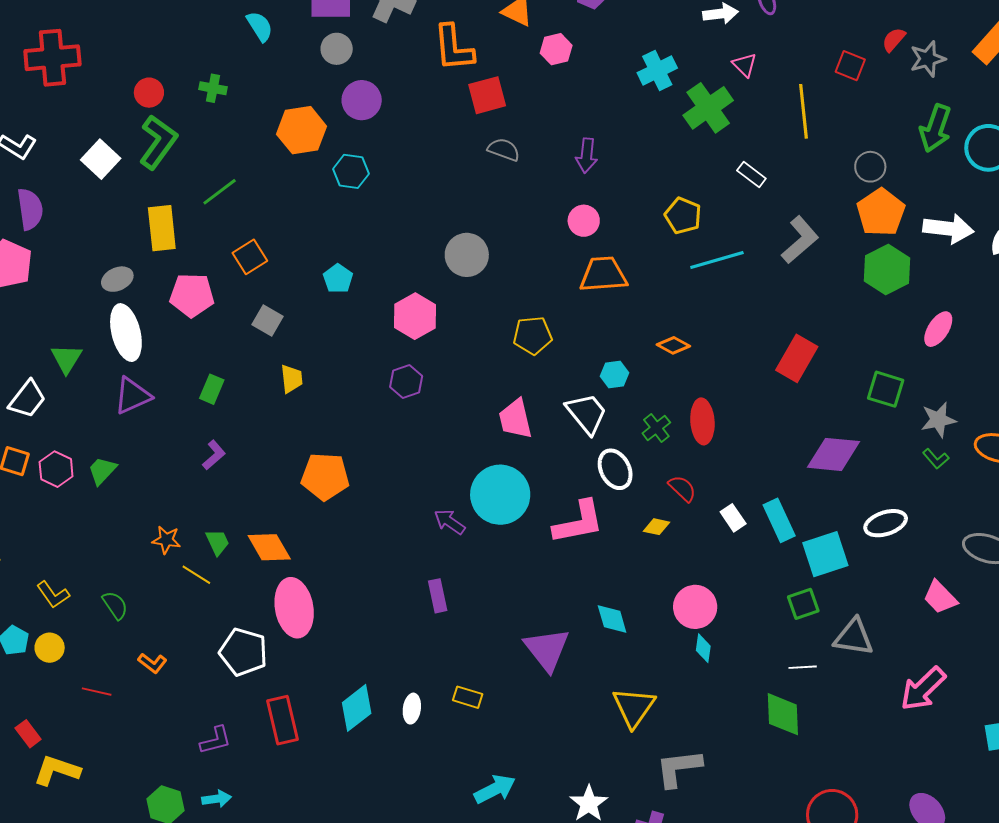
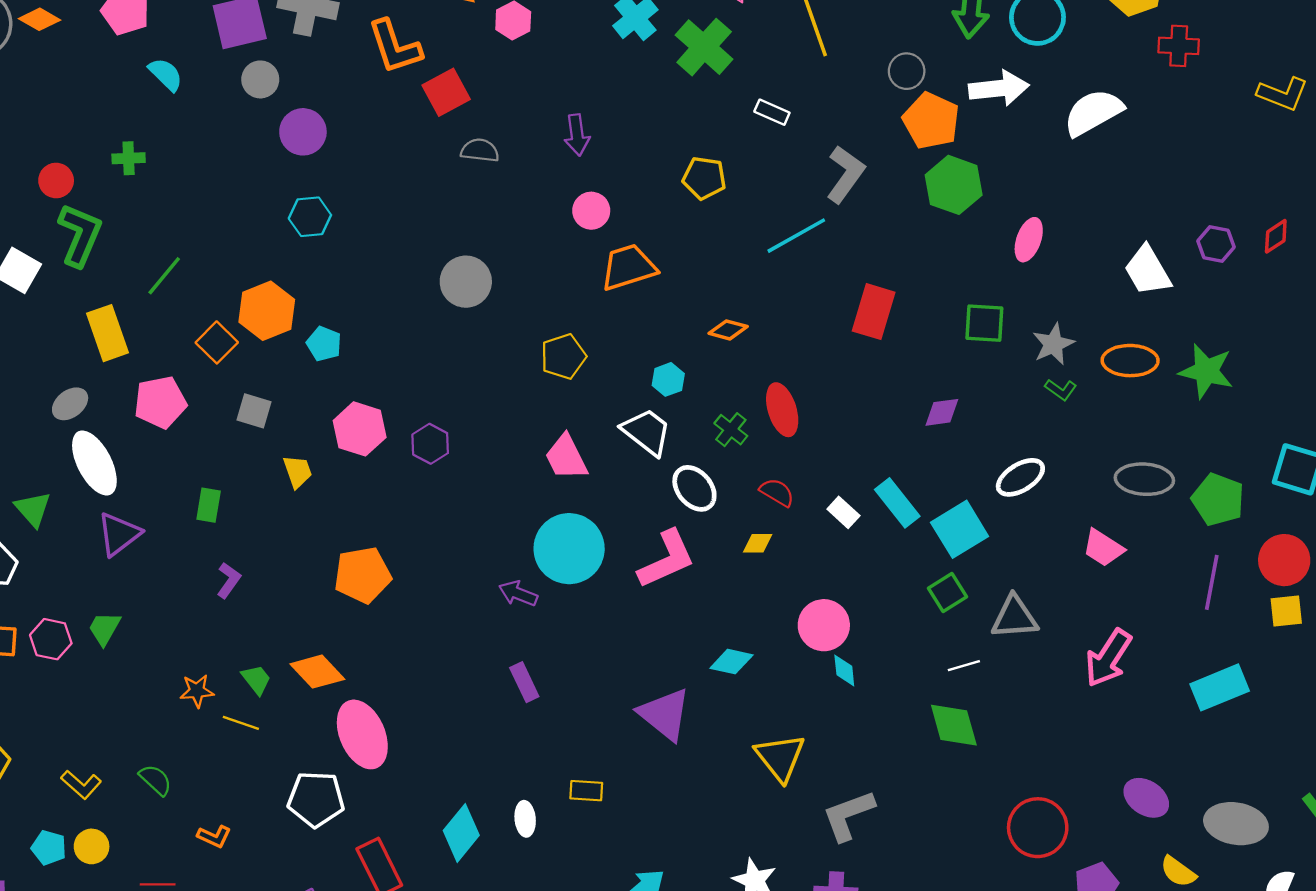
orange hexagon: (302, 130) -> (267, 311), moved
white arrow: (948, 229) -> (999, 88), moved
cyan line: (717, 260) -> (796, 236), moved
pink hexagon: (415, 316) -> (360, 429), moved
purple diamond: (833, 454) -> (942, 412), size x0.6
cyan diamond: (612, 619) -> (731, 662), turned -48

